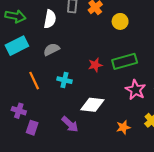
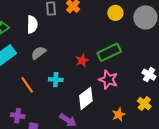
yellow circle: (120, 21) -> (115, 13), moved
pink star: (136, 90) -> (108, 80), moved
white diamond: (92, 105) -> (86, 98), turned -35

